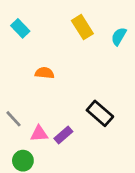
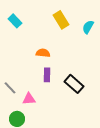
orange semicircle: (45, 73) -> (43, 53), moved
purple rectangle: (63, 135) -> (47, 75), moved, turned -48

